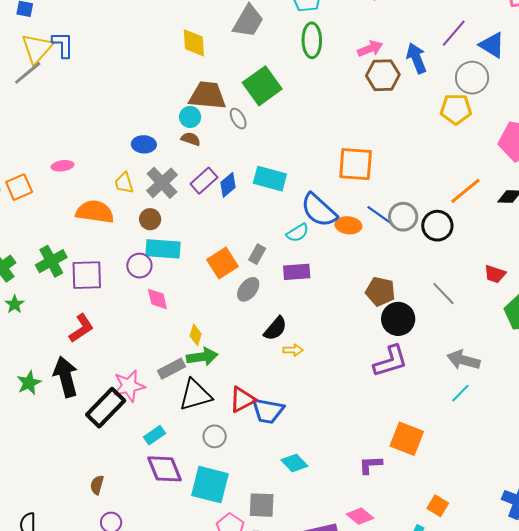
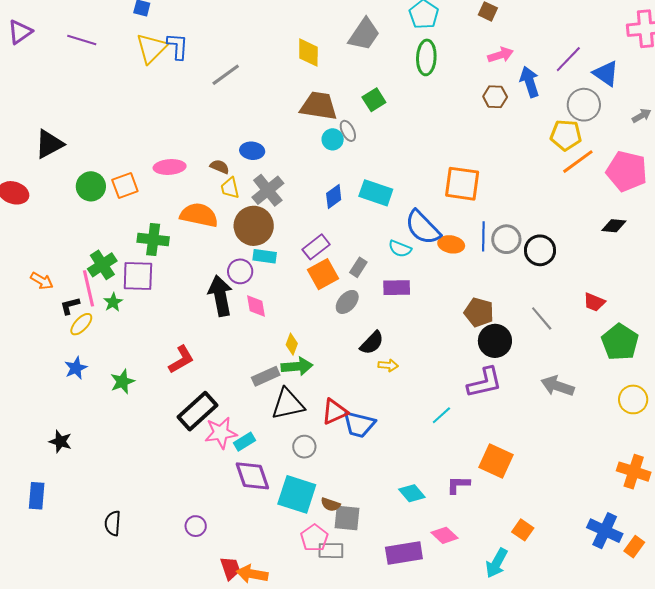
pink arrow: (370, 49) -> (500, 55), moved
gray line: (28, 73) -> (226, 75), moved
brown hexagon: (383, 75) -> (495, 97), size x0.7
green square: (262, 86) -> (374, 100), size x0.6
cyan circle: (190, 117) -> (333, 139), moved
brown semicircle: (191, 139) -> (220, 167), moved
pink ellipse: (62, 166) -> (170, 167), size x1.4
purple rectangle: (204, 181) -> (316, 247), moved
orange line: (465, 191) -> (578, 162), moved
blue line: (380, 215) -> (483, 236), turned 52
brown circle: (150, 219) -> (254, 226), size x1.8
cyan semicircle: (298, 233) -> (400, 249), turned 50
cyan rectangle: (163, 249) -> (265, 256), size x0.7
green cross: (51, 261) -> (153, 239), moved, turned 32
purple square: (87, 275) -> (138, 276), moved
red L-shape: (81, 328) -> (181, 359), moved
black arrow: (66, 377) -> (220, 296), moved
pink star: (129, 386) -> (221, 433), moved
cyan line: (460, 393) -> (441, 415), moved
cyan diamond: (294, 463) -> (412, 493), moved
brown semicircle: (97, 485) -> (330, 505), moved, turned -90

